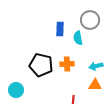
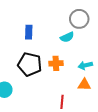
blue rectangle: (60, 29) -> (29, 32), moved
cyan semicircle: (78, 38) -> (67, 37), turned -104

